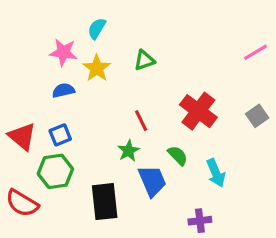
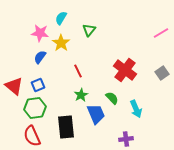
green triangle: (144, 60) -> (89, 30), moved, turned -32
blue semicircle: (63, 90) -> (40, 57), turned -40
red line: (141, 121) -> (78, 71), moved
red semicircle: (22, 203) -> (32, 136), moved, turned 35

